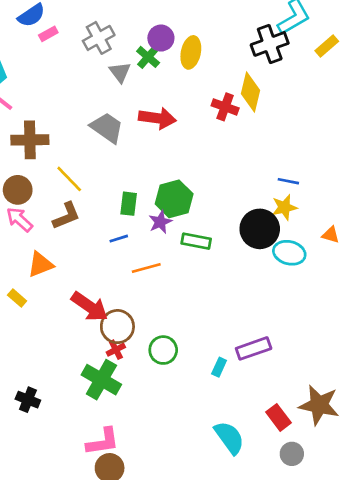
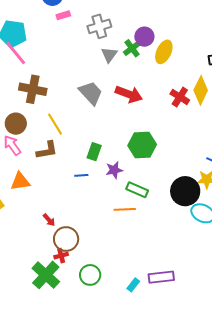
green hexagon: (174, 199) -> (142, 145), moved
orange line: (146, 268) -> (125, 209), moved
red arrow: (90, 307) -> (49, 220), size x0.5
green circle: (163, 350) -> (90, 275), moved

